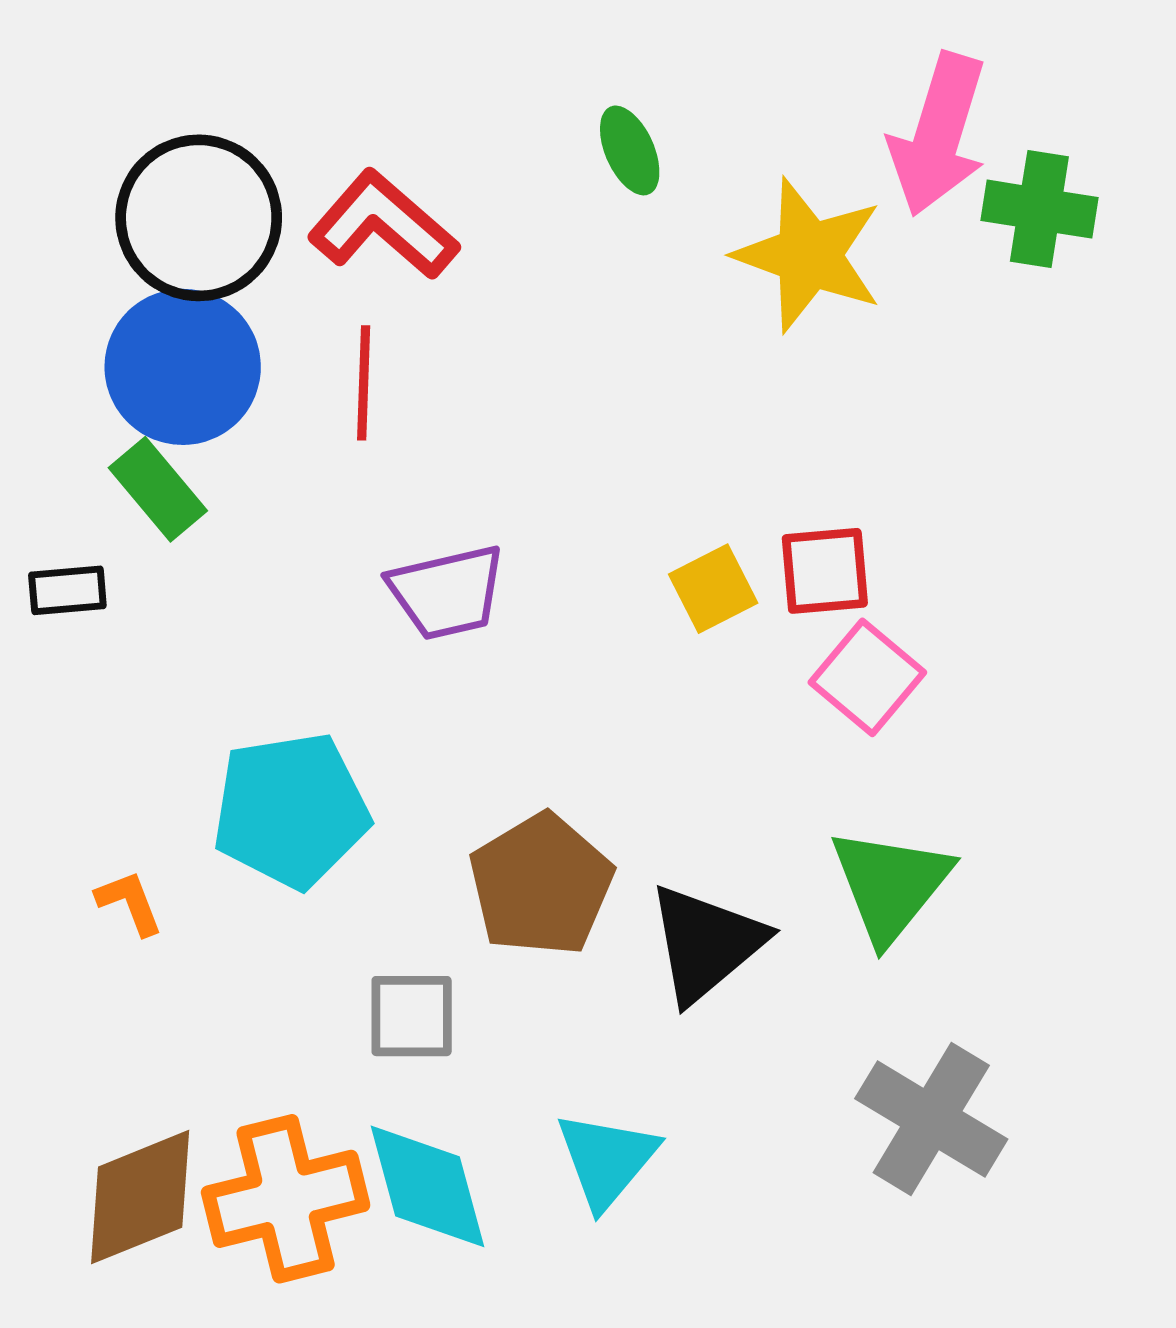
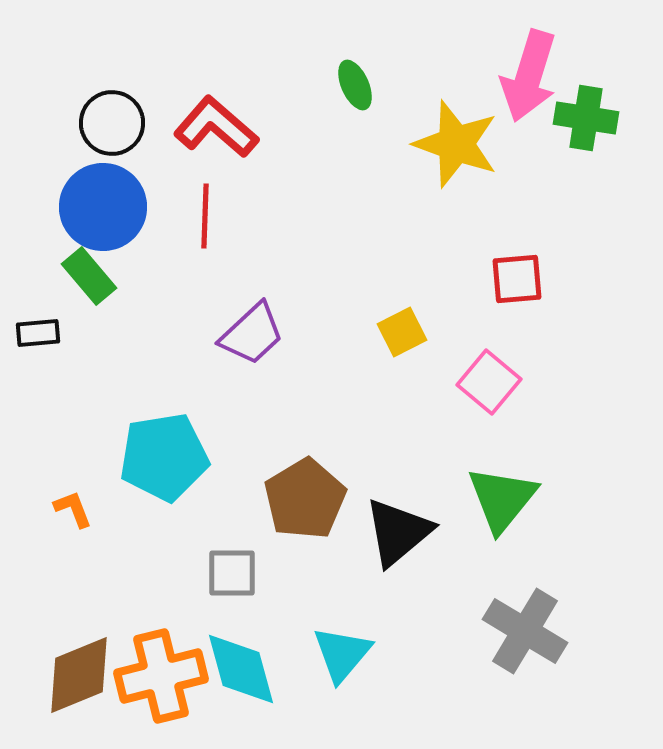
black circle: (199, 218) -> (112, 123), size x0.7
red square: (825, 571) -> (517, 279), moved
purple trapezoid: (447, 592) -> (252, 334), turned -30

